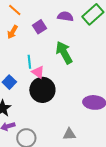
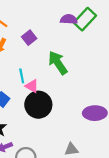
purple semicircle: (65, 16) -> (69, 19), moved

